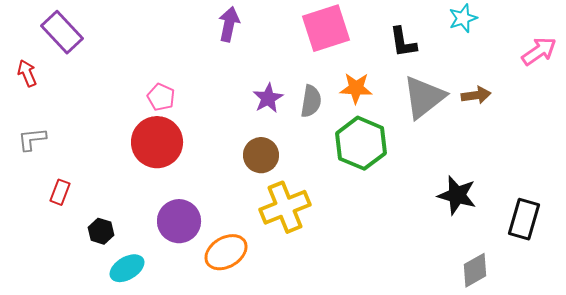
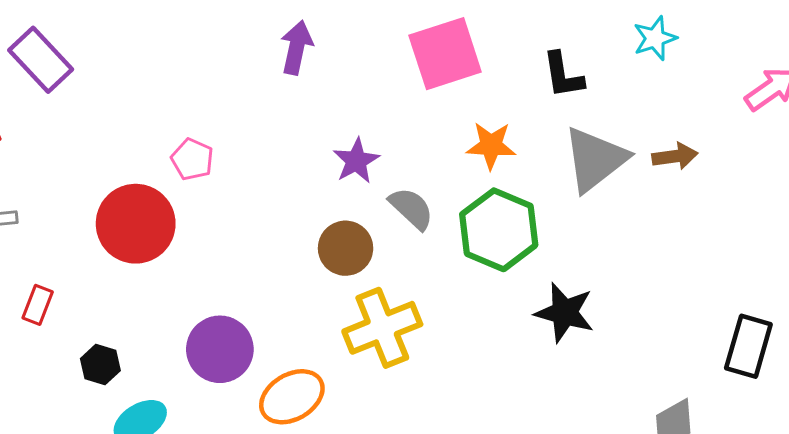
gray semicircle: (311, 101) -> (411, 208), moved, turned -56
red circle: (157, 142) -> (136, 224), moved
black star: (457, 195) -> (565, 313), moved

